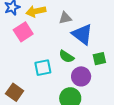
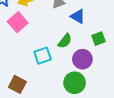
blue triangle: (82, 34) -> (78, 16), size x0.7
green semicircle: (66, 56) -> (65, 41), turned -77

